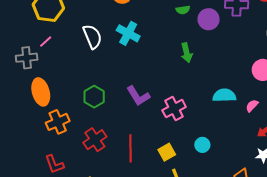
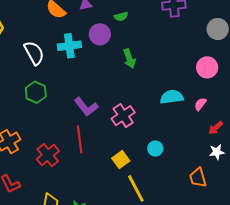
purple circle: (209, 19) -> (100, 34), moved
cyan cross: (128, 33) -> (69, 46), turned -30
green hexagon: (94, 97) -> (36, 92), moved
red line: (130, 148) -> (80, 139), moved

